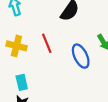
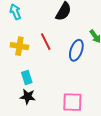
blue ellipse: (81, 56) -> (76, 50), turned 50

